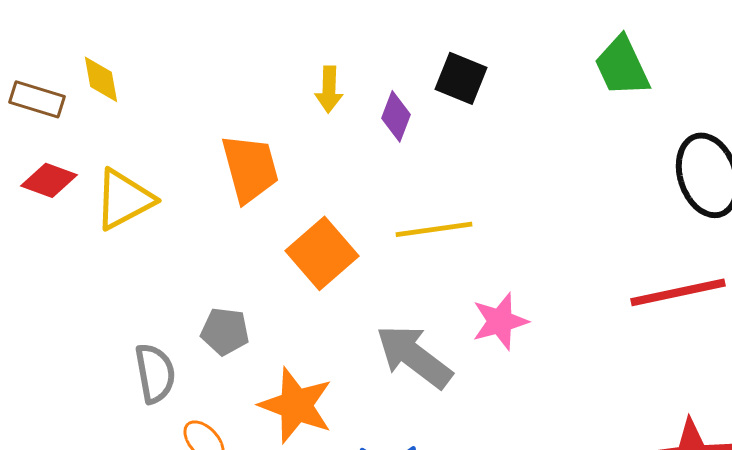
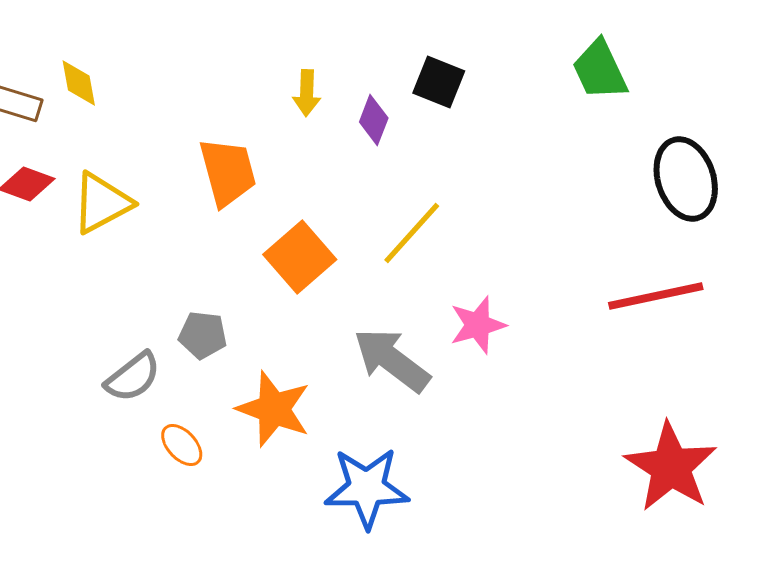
yellow line: (434, 229) -> (412, 233), turned -40
gray semicircle: (155, 373) -> (133, 377), turned 62

